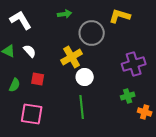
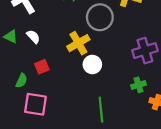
red square: (38, 79) -> (42, 67), turned -32
green semicircle: (15, 85) -> (21, 81), moved
green line: (82, 107) -> (101, 110), moved

